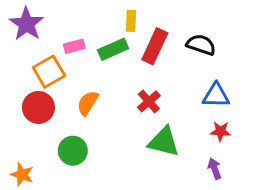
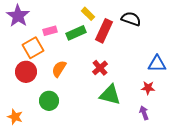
yellow rectangle: (131, 21) -> (88, 14), turned -48
black semicircle: (201, 45) -> (131, 19), moved
blue triangle: (216, 95) -> (157, 64), moved

